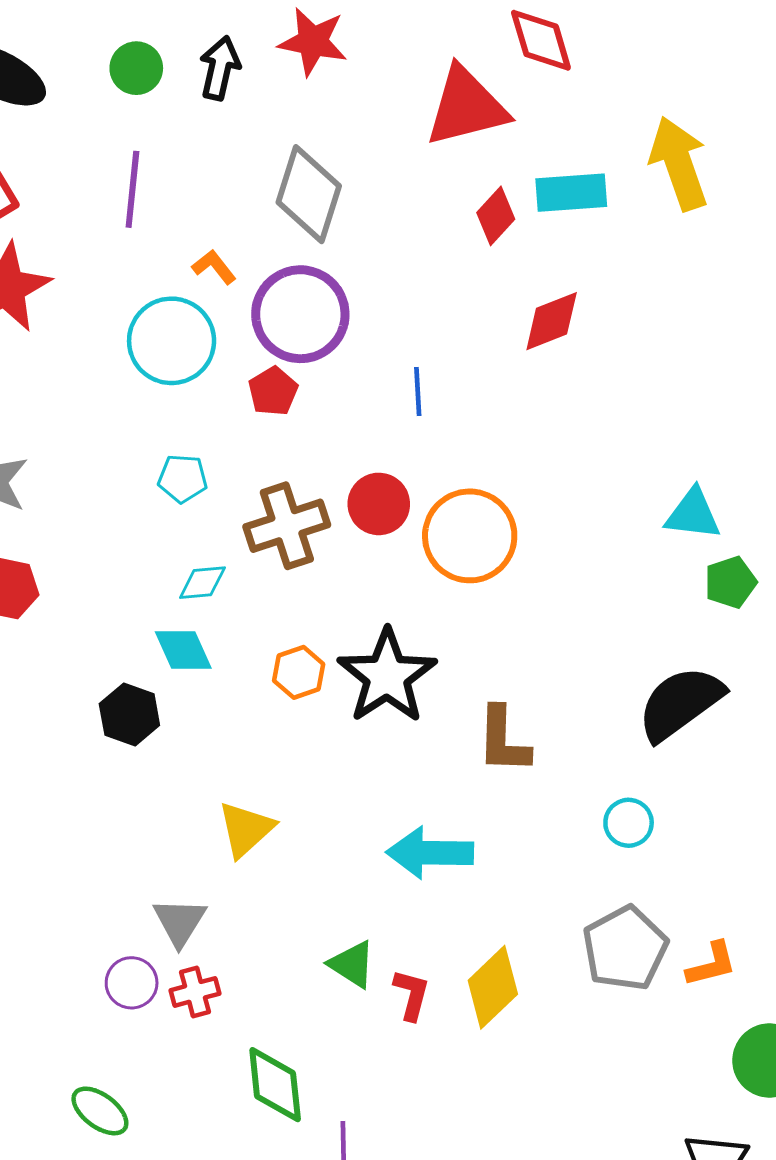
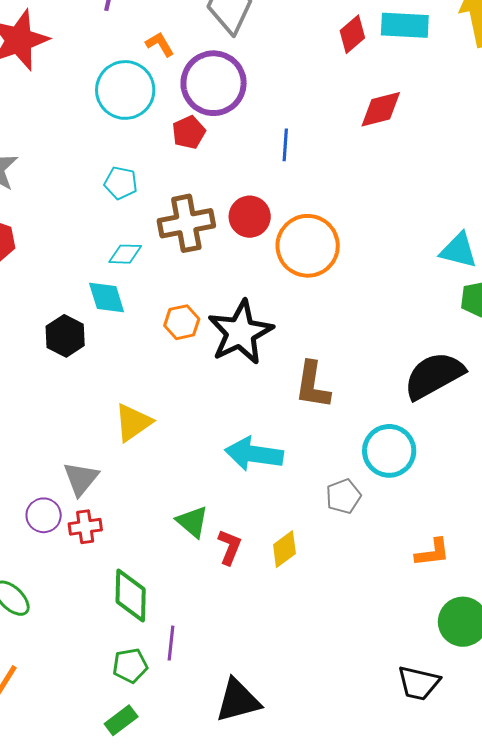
cyan circle: (629, 823) -> (389, 451), size x1.6
gray pentagon: (625, 948) -> (343, 496), moved, size x0.6
yellow diamond: (493, 987) -> (284, 549), size x0.7

